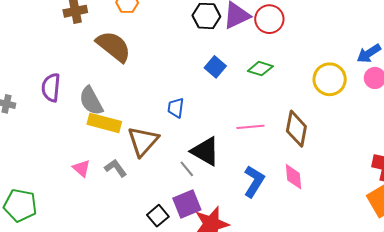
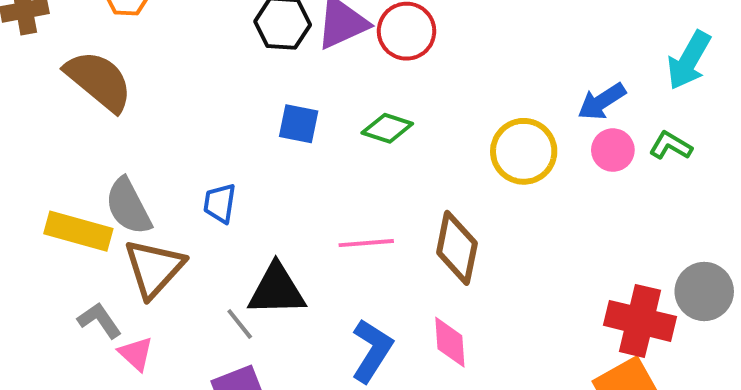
blue square: (215, 67) -> (299, 124), turned -30
gray semicircle: (91, 101) -> (128, 206), moved
black triangle: (205, 151) -> (277, 290), turned -32
pink triangle: (81, 168) -> (136, 354), moved

